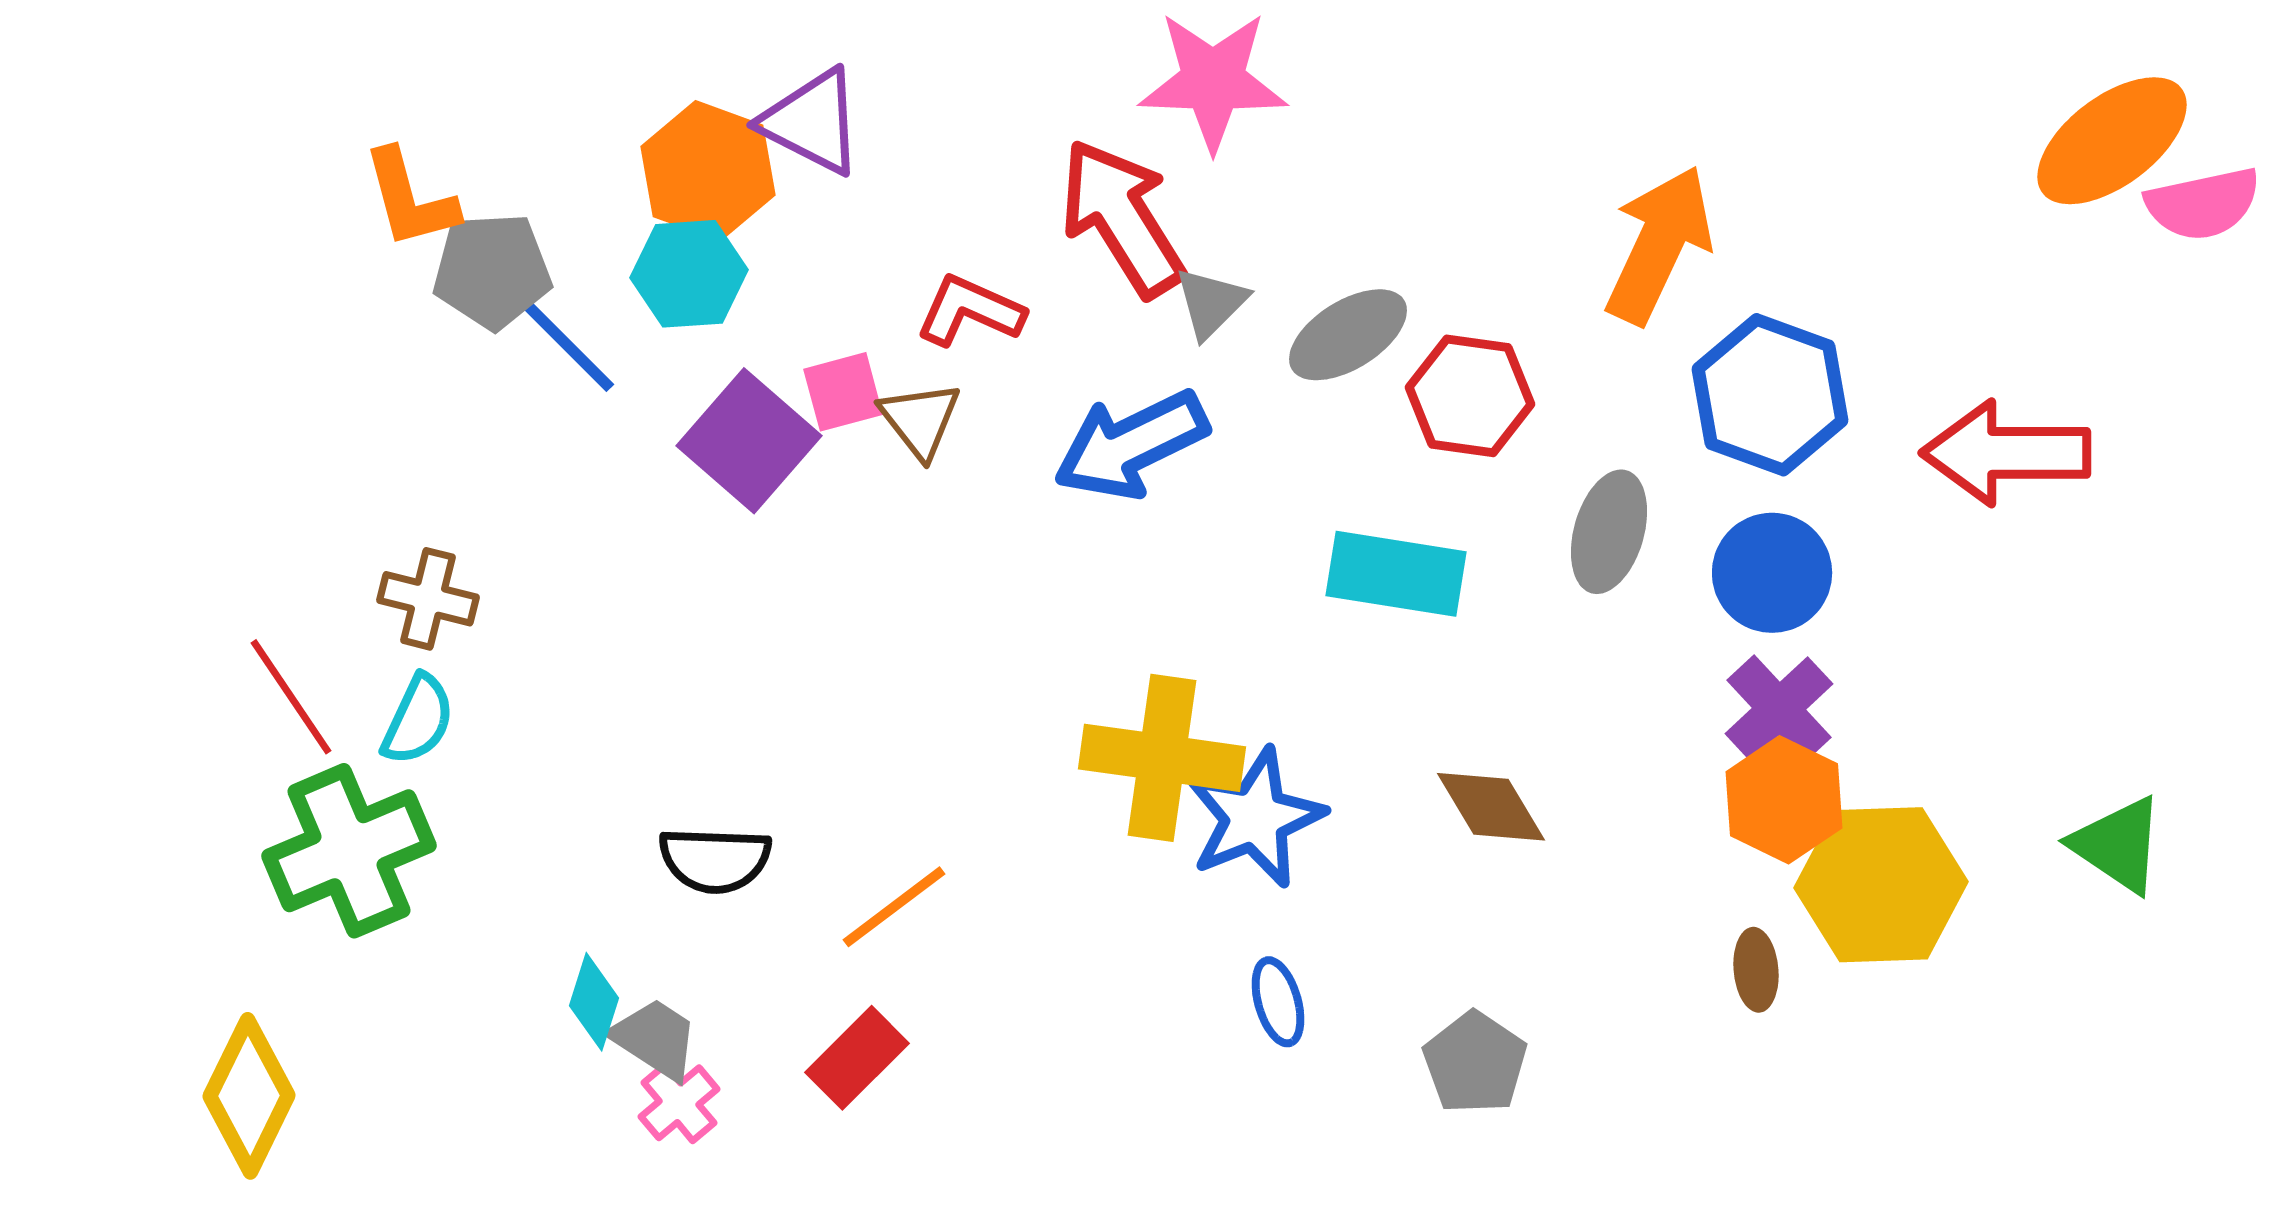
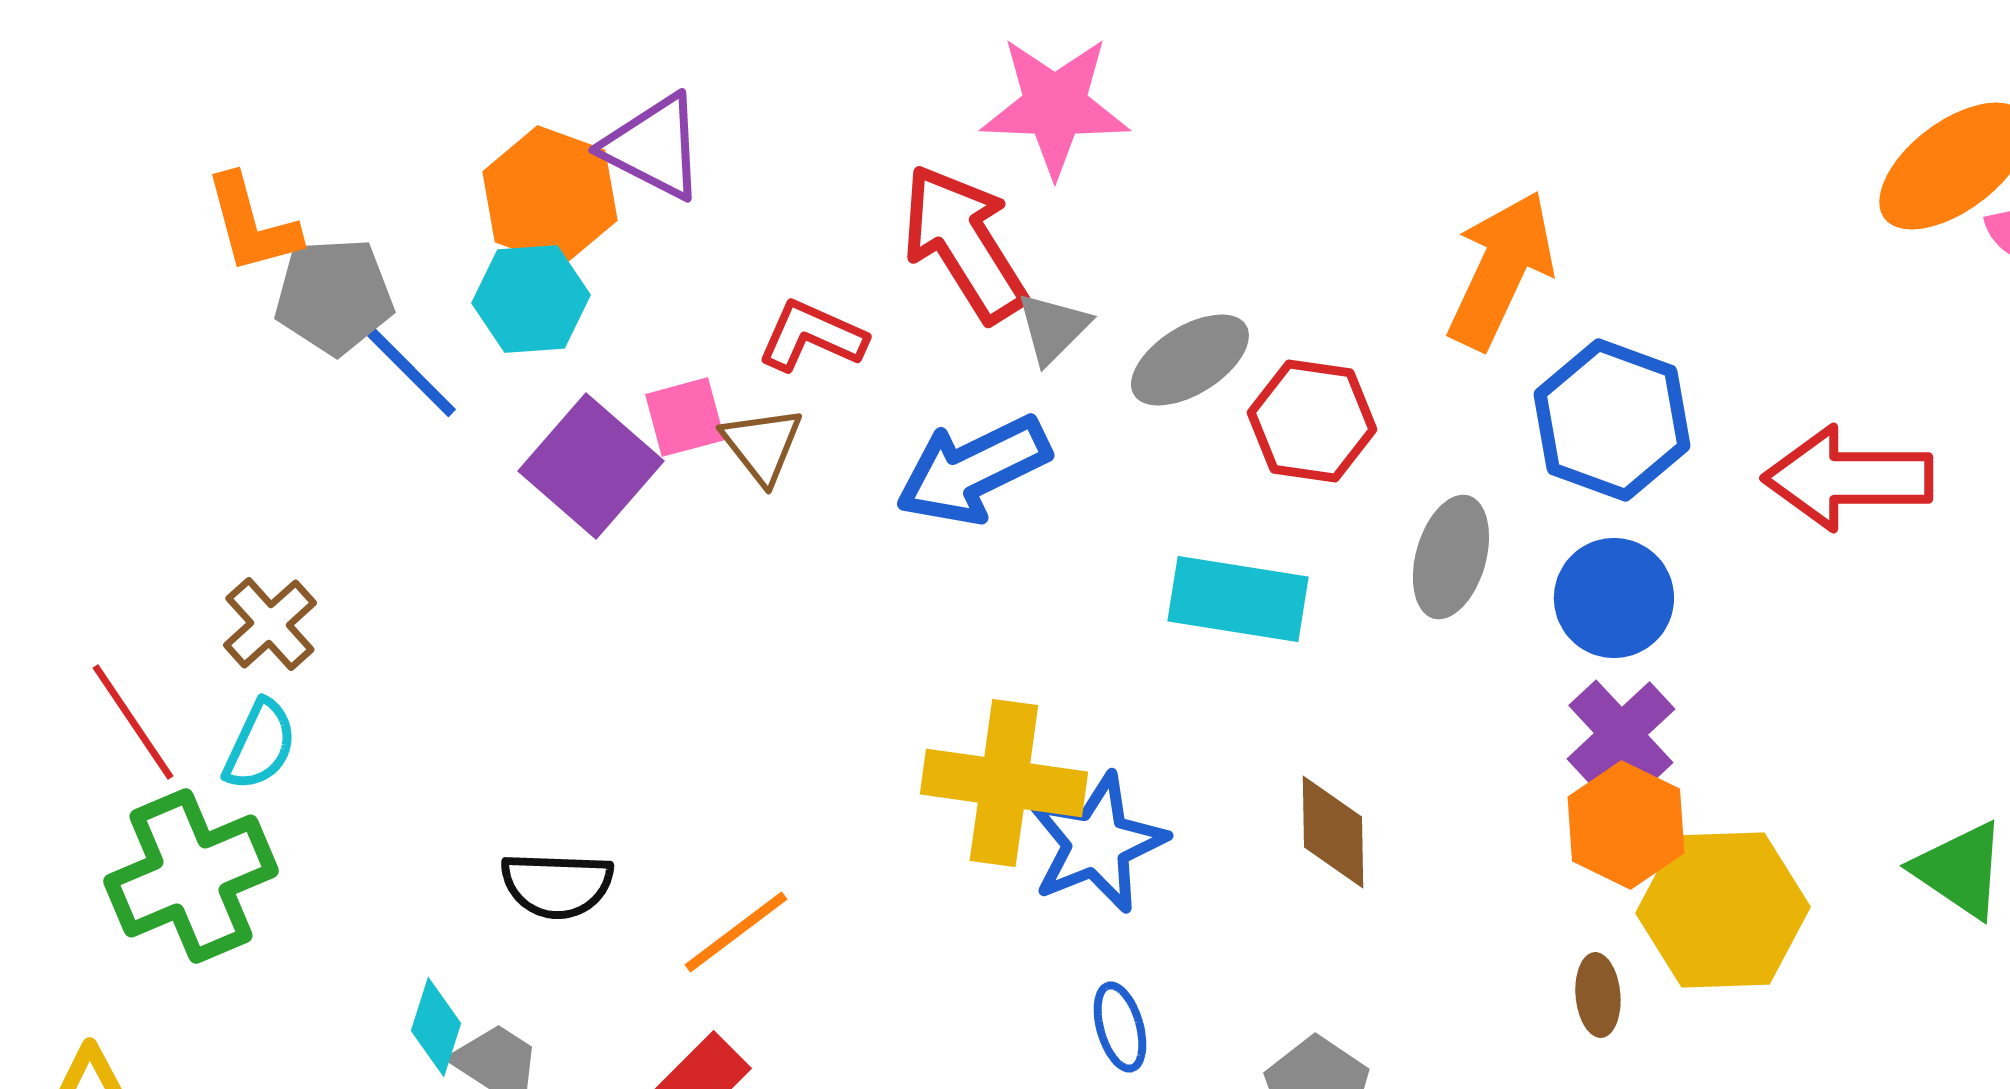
brown cross: (428, 599) -> (270, 624), turned 34
brown diamond: (1491, 807) -> (1333, 832), turned 30

